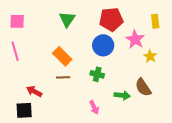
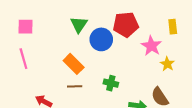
blue circle: (103, 45) -> (101, 39), moved

